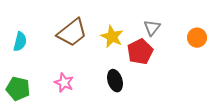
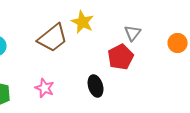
yellow star: (112, 37) -> (83, 22), moved

